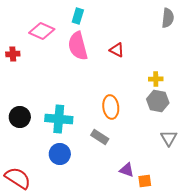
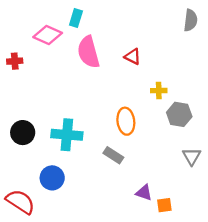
cyan rectangle: (78, 16) -> (76, 18), moved
yellow cross: (156, 79) -> (159, 91), moved
blue circle: (60, 154) -> (52, 178), moved

